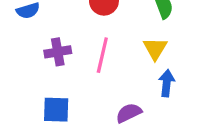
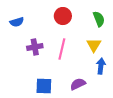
blue square: (56, 110) -> (44, 86), moved

